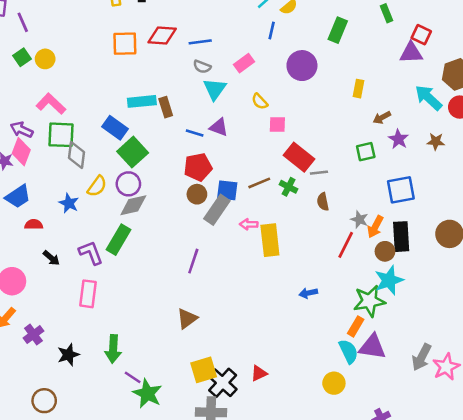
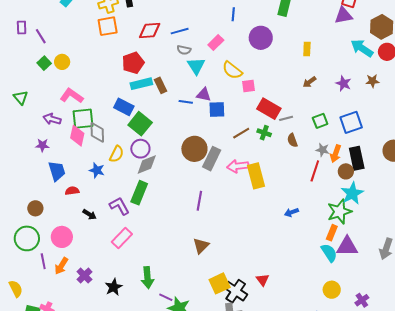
orange square: (125, 44) -> (108, 26), moved
yellow semicircle: (260, 101) -> (232, 70), size x1.5
brown arrow: (382, 118) -> (309, 82), moved
pink diamond: (21, 152) -> (77, 136), moved
green square: (366, 152) -> (320, 121), moved
red pentagon: (198, 167) -> (133, 63), moved
blue square: (227, 190) -> (217, 109), moved
brown circle: (197, 194) -> (194, 149), size x1.6
blue trapezoid: (18, 197) -> (57, 171), turned -65
pink arrow: (249, 224) -> (238, 166), size x1.5
pink rectangle: (88, 294) -> (122, 238), turned 45
red triangle: (259, 373) -> (263, 280), turned -32
yellow circle: (334, 383) -> (332, 290), moved

